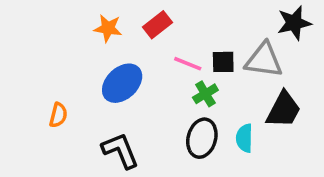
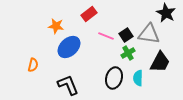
black star: (294, 23) -> (166, 13), turned -30
orange star: (108, 28) -> (56, 26), moved
black square: (223, 62) -> (126, 35), turned -32
green cross: (205, 94) -> (128, 53), moved

